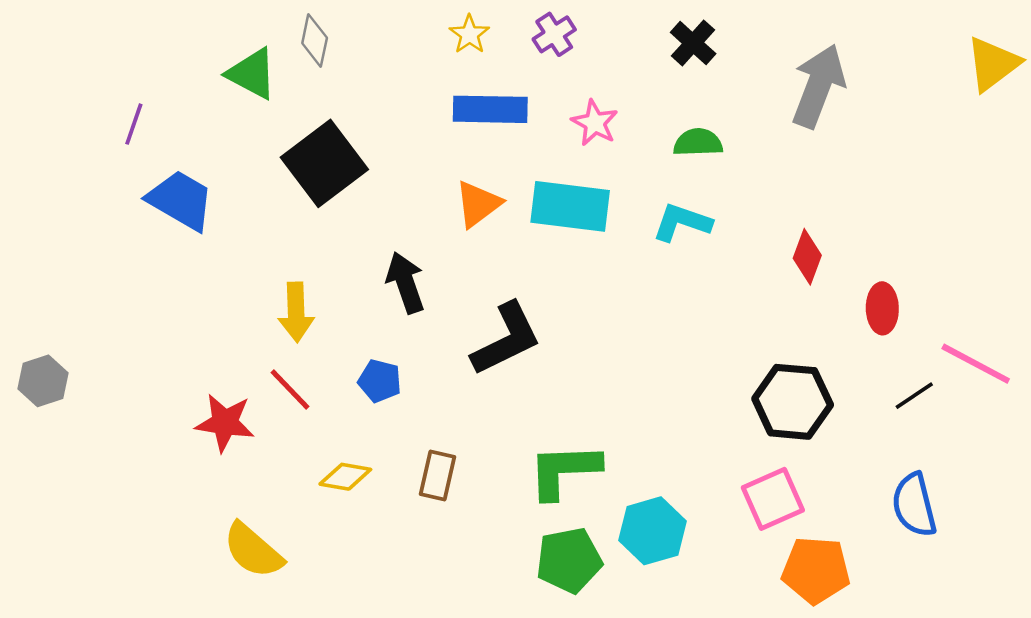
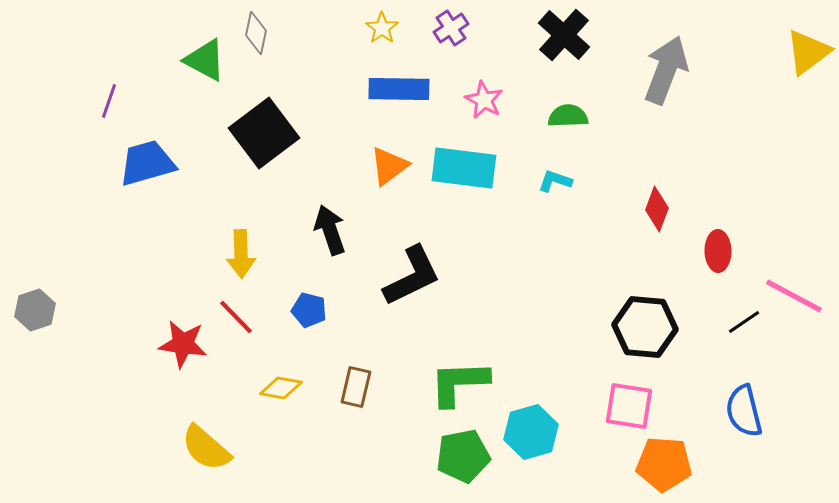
black cross: (693, 43) -> (564, 35), size x1.4
blue trapezoid: (181, 200) -> (147, 163), turned -46
cyan L-shape: (682, 222) -> (555, 181), size x0.7
pink square: (773, 499) -> (629, 406), turned 33

